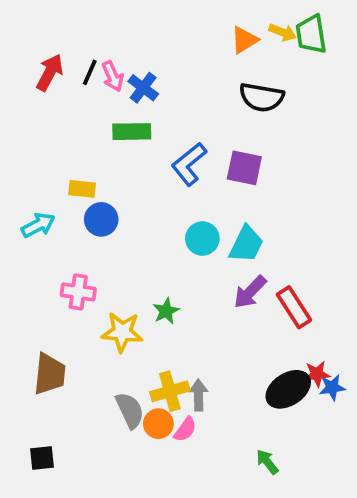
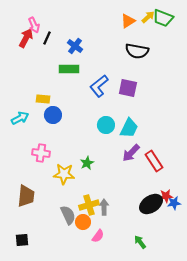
yellow arrow: (283, 32) -> (148, 17), turned -64
green trapezoid: (311, 34) -> (163, 18), turned -60
pink arrow: (113, 76) -> (34, 25), moved
pink semicircle: (185, 429) -> (98, 236), moved

